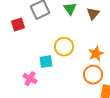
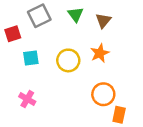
orange star: (96, 54) -> (100, 53), moved
cyan square: (46, 62) -> (31, 58), moved

